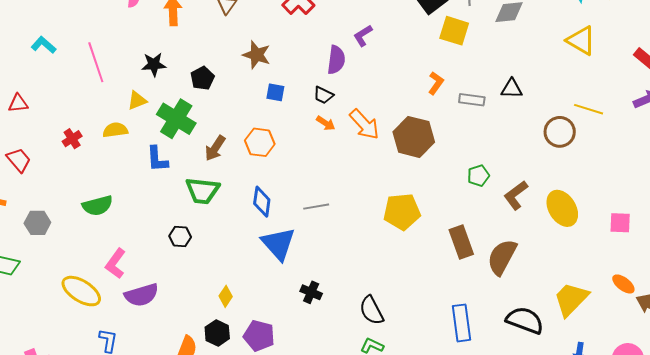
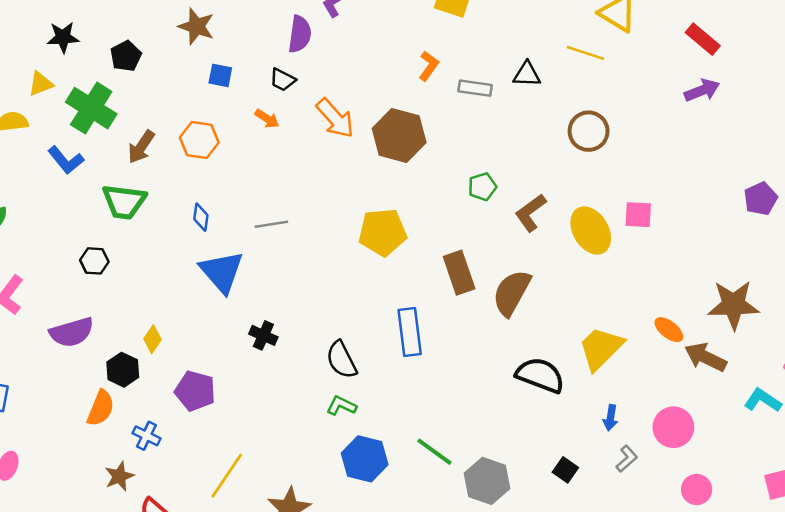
yellow line: (589, 109) -> (585, 53), moved
orange arrow: (326, 123) -> (267, 119), moved
blue L-shape: (157, 159) -> (66, 160), turned -36
blue diamond: (262, 202) -> (201, 217), size x0.7
pink square: (620, 223) -> (638, 215), moved
purple semicircle: (142, 295) -> (72, 332), moved
blue rectangle: (461, 323) -> (410, 332), moved
black hexagon: (217, 333) -> (123, 370), moved

